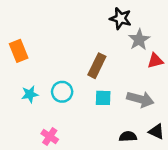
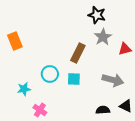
gray star: (139, 40) -> (103, 37), moved
cyan star: (30, 94) -> (24, 89), moved
cyan square: (103, 98) -> (74, 79), moved

